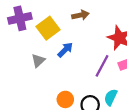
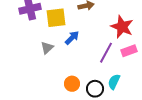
yellow square: (48, 28) -> (56, 18), turned 30

